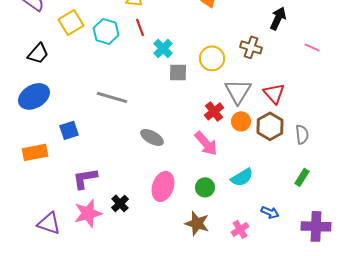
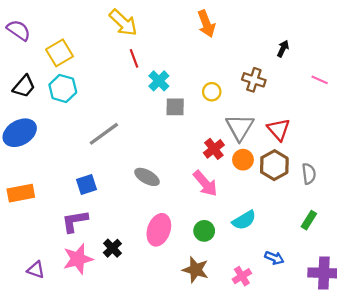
black arrow: (278, 18) -> (283, 49), size x0.7
cyan hexagon: (106, 31) -> (63, 88), moved
yellow circle: (212, 58) -> (212, 92), size x0.7
gray line: (112, 97) -> (104, 134), turned -52
blue square: (69, 130) -> (87, 184), moved
purple triangle: (49, 223) -> (36, 270), size x0.7

